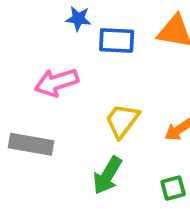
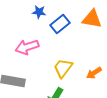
blue rectangle: (117, 40) -> (60, 24), turned -42

